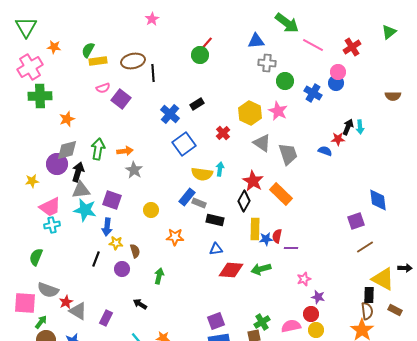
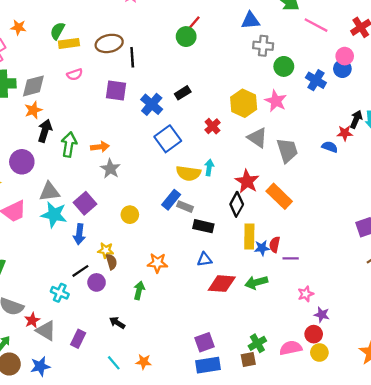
purple square: (121, 99) -> (116, 91), moved, turned -30
gray diamond: (67, 150) -> (33, 86), moved
black arrow: (78, 172) -> (45, 131), moved
purple square: (112, 200) -> (85, 203), turned 30
cyan cross: (52, 225) -> (60, 293), moved, turned 35
orange star: (175, 237) -> (157, 263), moved
yellow star: (116, 243) -> (106, 250), moved
black line: (96, 259) -> (80, 271), moved, turned 35

